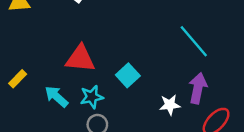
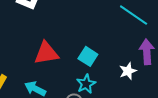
cyan star: (92, 97) -> (86, 84), moved

